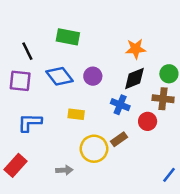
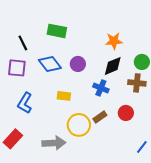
red circle: (148, 121) -> (126, 113), moved
blue L-shape: (30, 123) -> (25, 103), turned -60
gray arrow: (64, 170) -> (54, 143), size x1.6

